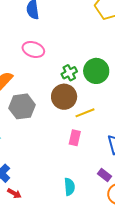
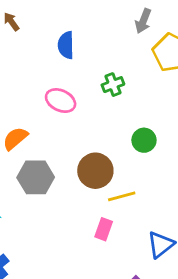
green circle: (96, 71) -> (144, 140), size x0.7
green cross: (69, 73) -> (113, 85), moved

